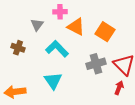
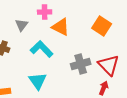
orange square: (105, 32) -> (102, 26), moved

